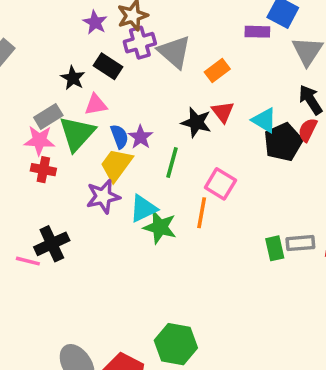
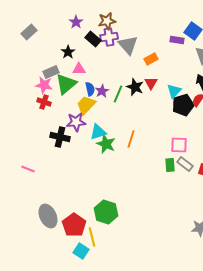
purple star: (95, 22) -> (76, 22), moved
black rectangle: (108, 66) -> (93, 39), moved
cyan triangle: (264, 120) -> (174, 91), turned 35
green line: (172, 163) -> (118, 94), moved
pink square: (220, 184) -> (179, 145), moved, turned -36
gray rectangle: (300, 243) -> (185, 164), turned 35
black cross: (52, 244) -> (60, 137), moved, turned 30
pink line: (28, 261) -> (28, 169), moved

